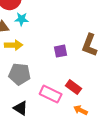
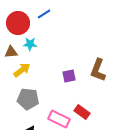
yellow arrow: (14, 45) -> (22, 70), turned -36

